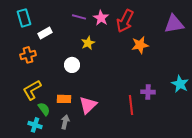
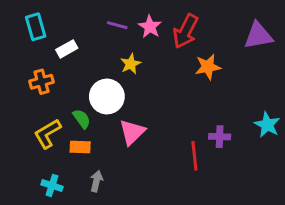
white circle: (72, 65) -> (107, 97), size x1.5
orange rectangle: (64, 99) -> (80, 147), moved
pink triangle: (88, 105) -> (132, 132), moved
green semicircle: (44, 109) -> (82, 119), moved

